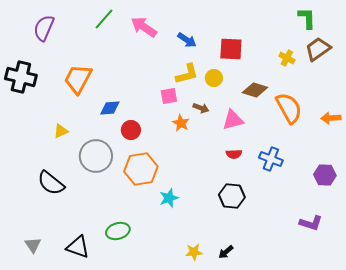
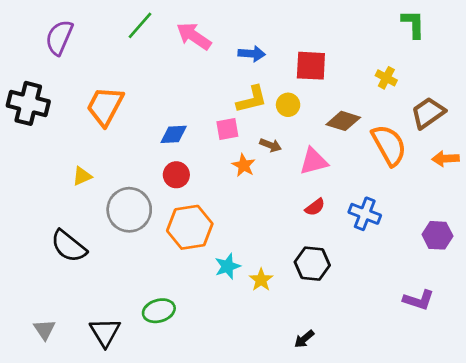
blue arrow: (187, 40) -> (252, 54), turned -30
brown trapezoid: (318, 49) -> (428, 113), moved
blue diamond: (110, 108) -> (174, 134), moved
red semicircle: (234, 154) -> (315, 207), turned -35
black triangle: (78, 247) -> (105, 332), turned 40
yellow star: (194, 252) -> (261, 280), moved, turned -30

